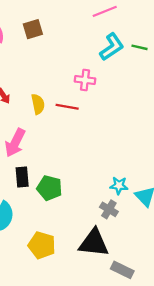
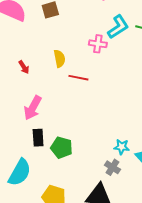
pink cross: (85, 80) -> (98, 44), moved
yellow semicircle: (38, 104) -> (60, 59), moved

